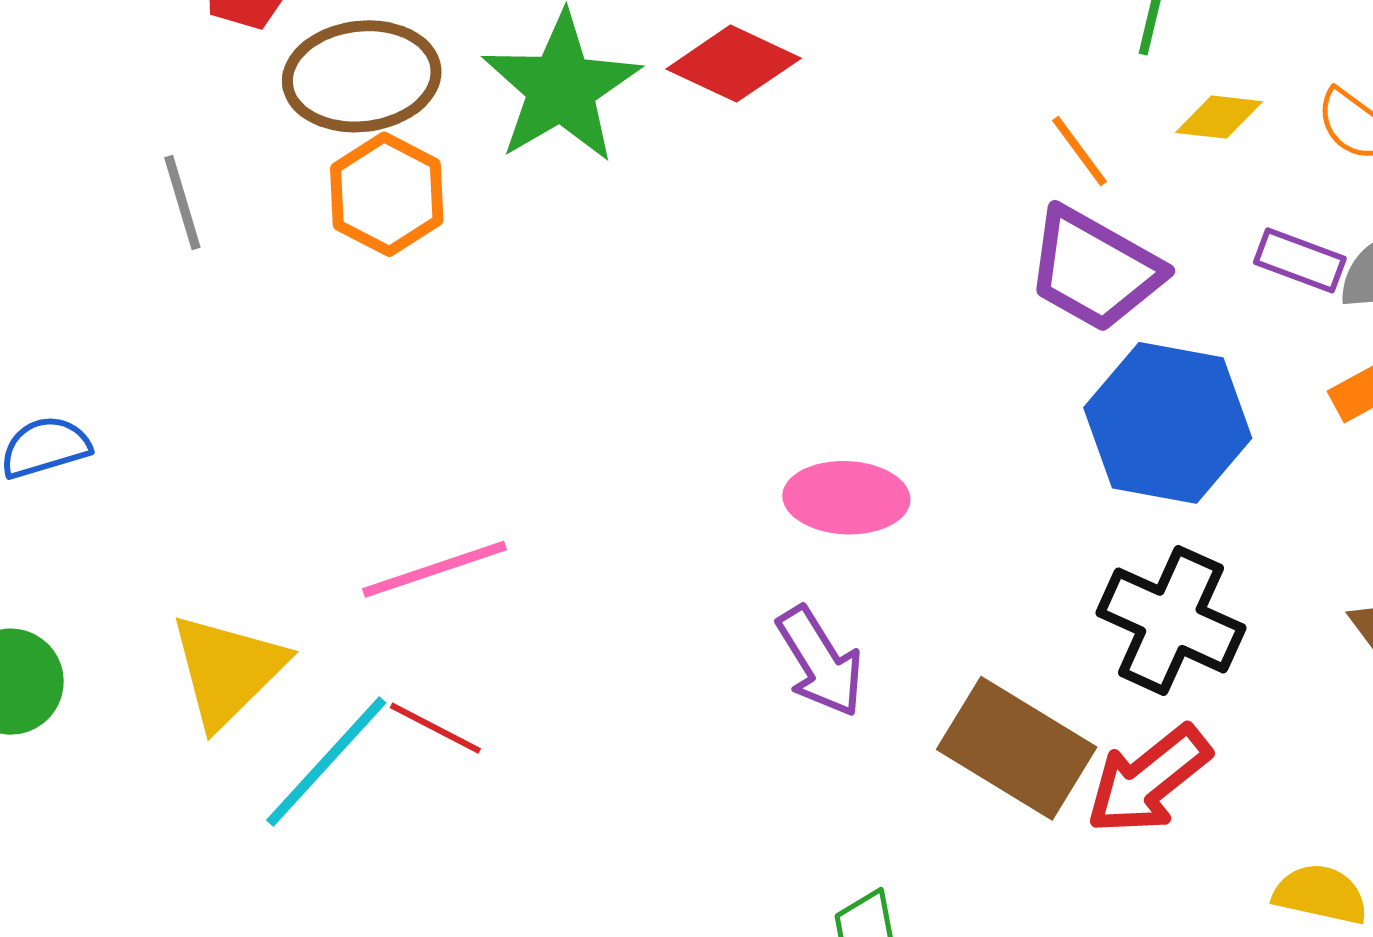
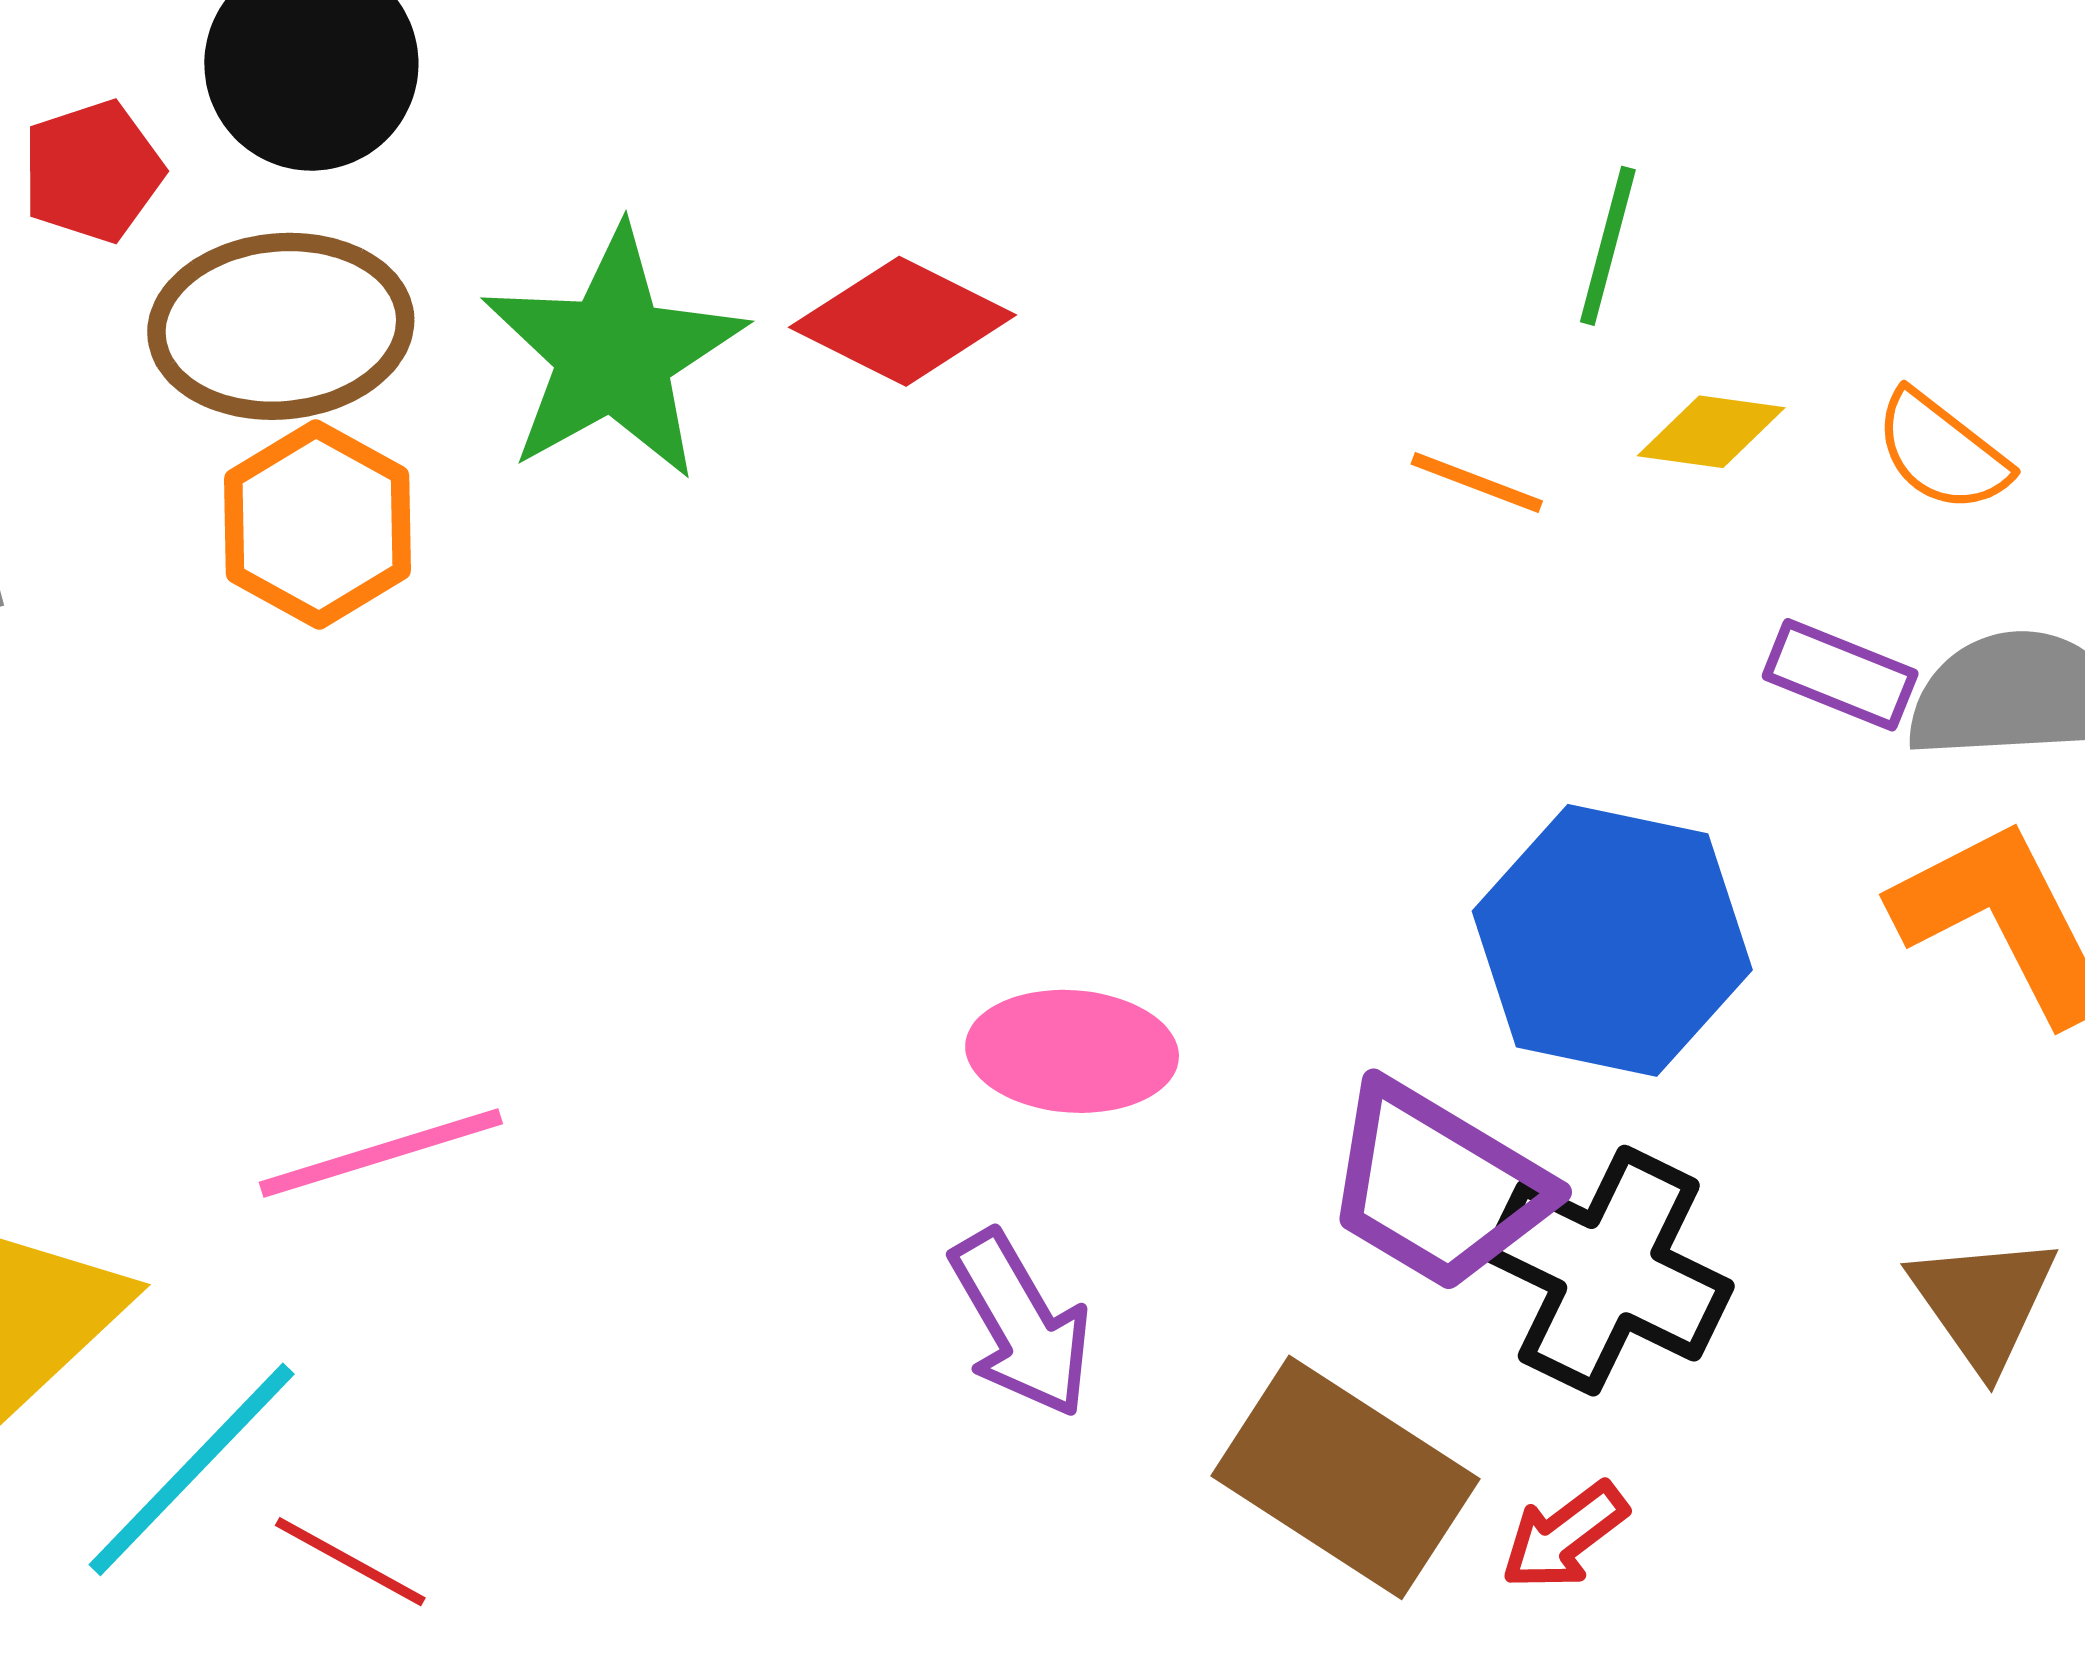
orange line: (1080, 151) -> (1477, 482), turned -34
purple trapezoid: (1094, 269) -> (1437, 1186), moved
red line: (435, 728) -> (350, 1562), moved
red arrow: (1148, 780) -> (1564, 1536), size x0.6

